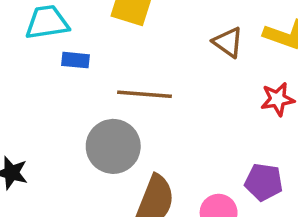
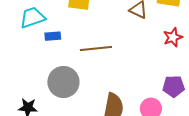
gray circle: (113, 146) -> (63, 82), moved

